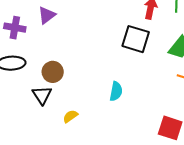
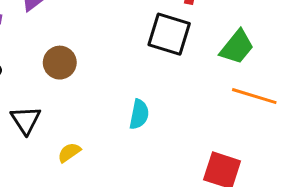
brown circle: (53, 72) -> (60, 63), moved

